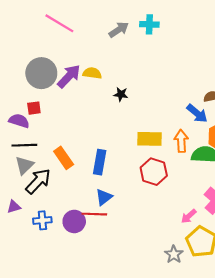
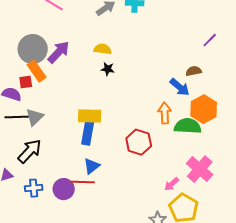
yellow semicircle: (92, 73) -> (103, 49), moved
yellow rectangle: (149, 139) -> (90, 116), moved
orange rectangle: (64, 158) -> (37, 71), moved
gray triangle: (24, 165) -> (35, 117), moved

